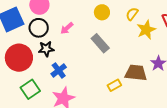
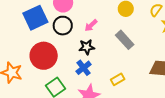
black star: (46, 49) -> (87, 47), moved
yellow rectangle: (114, 85) -> (118, 79), moved

